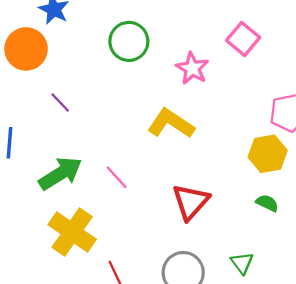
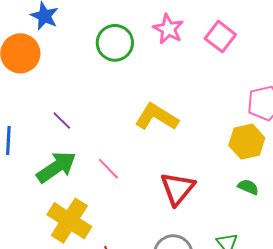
pink star: (192, 68) -> (168, 29), moved
purple line: (60, 102) -> (62, 121), moved

